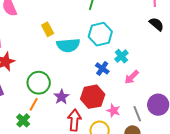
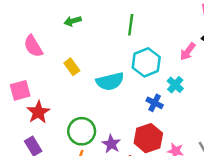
yellow rectangle: (48, 29) -> (72, 67), moved
pink arrow: (132, 77) -> (188, 51), moved

